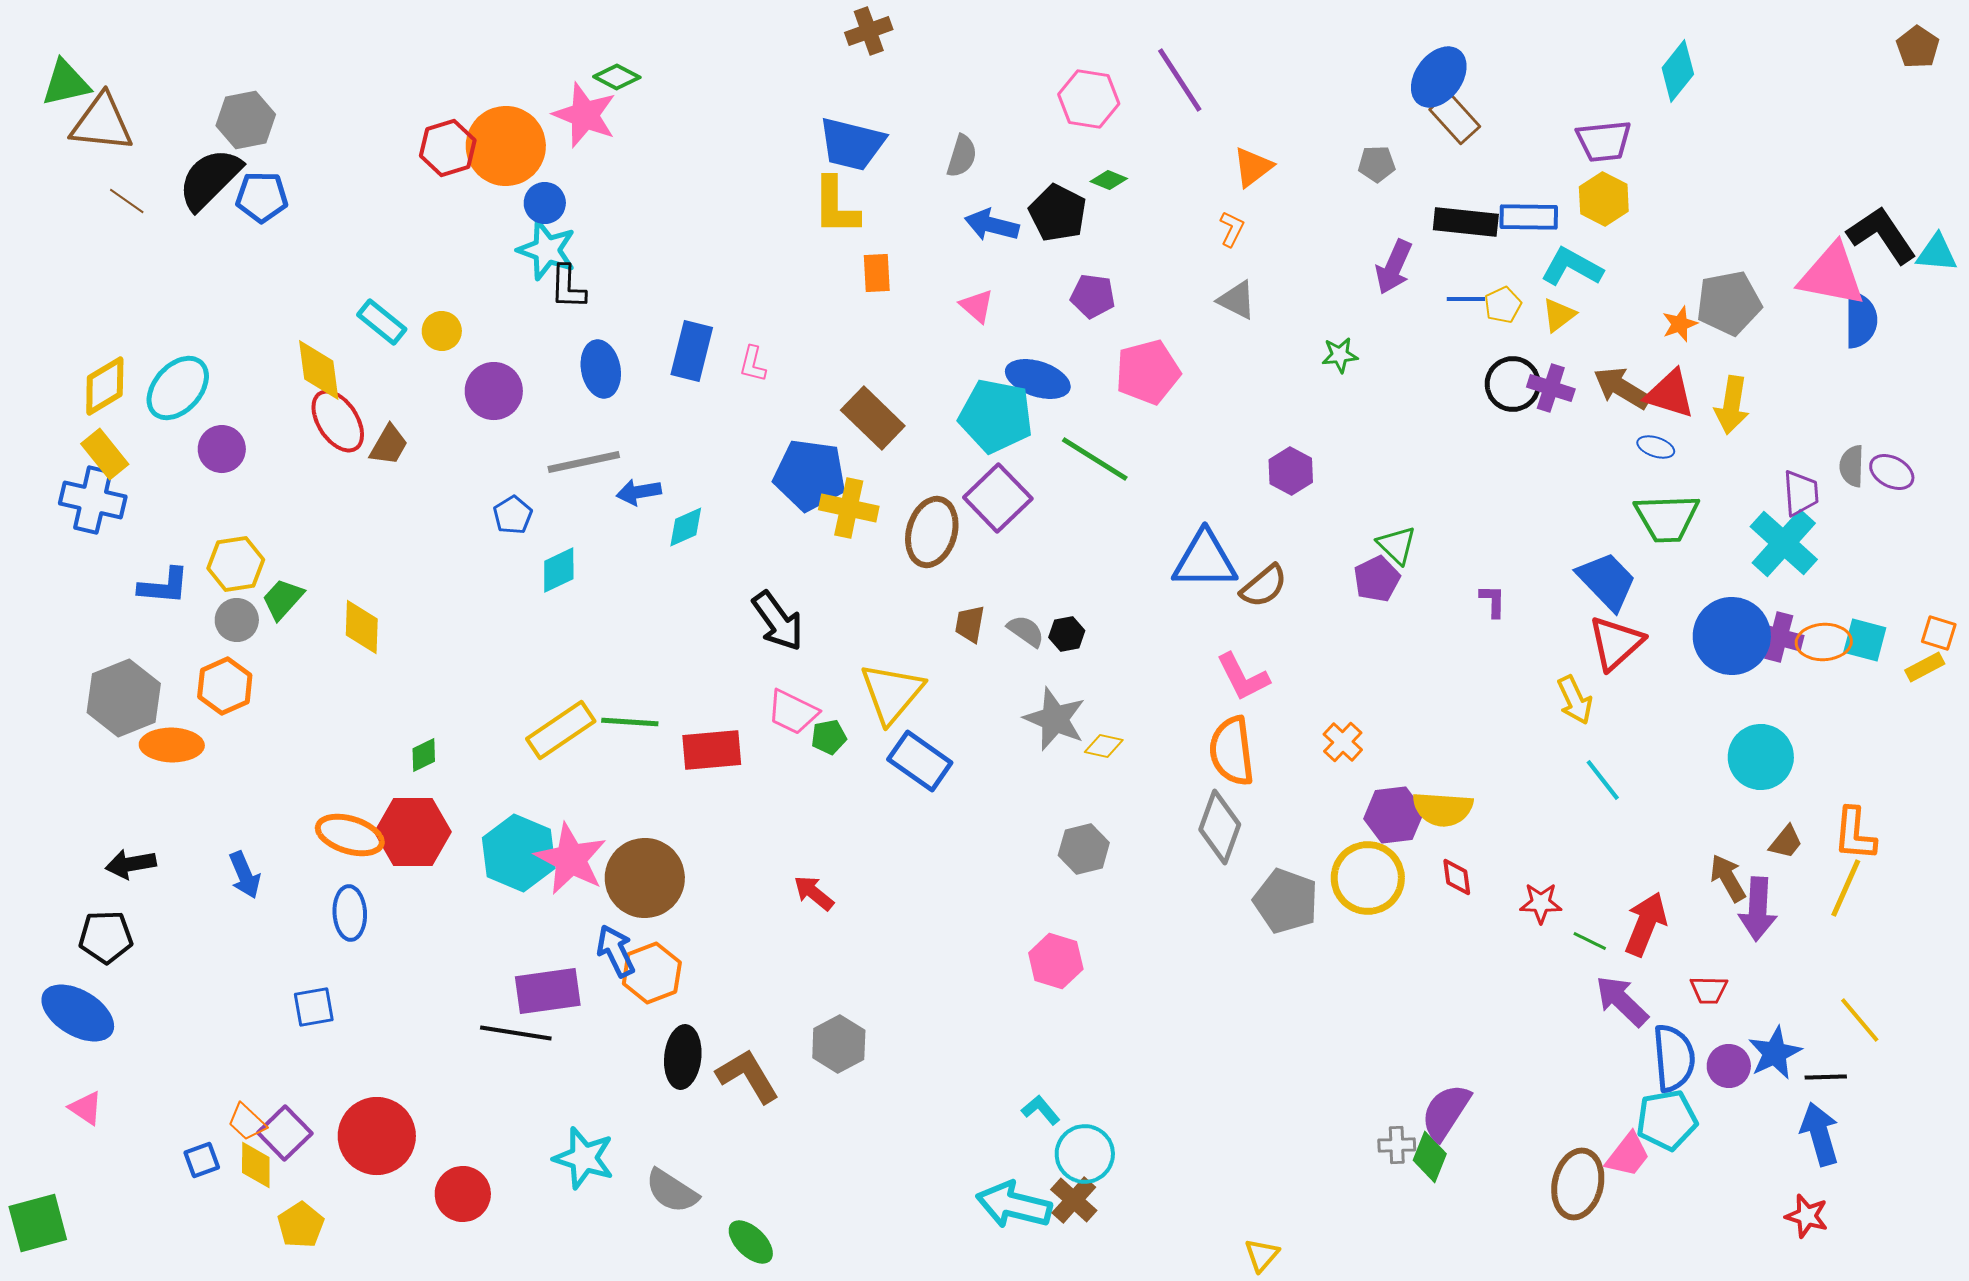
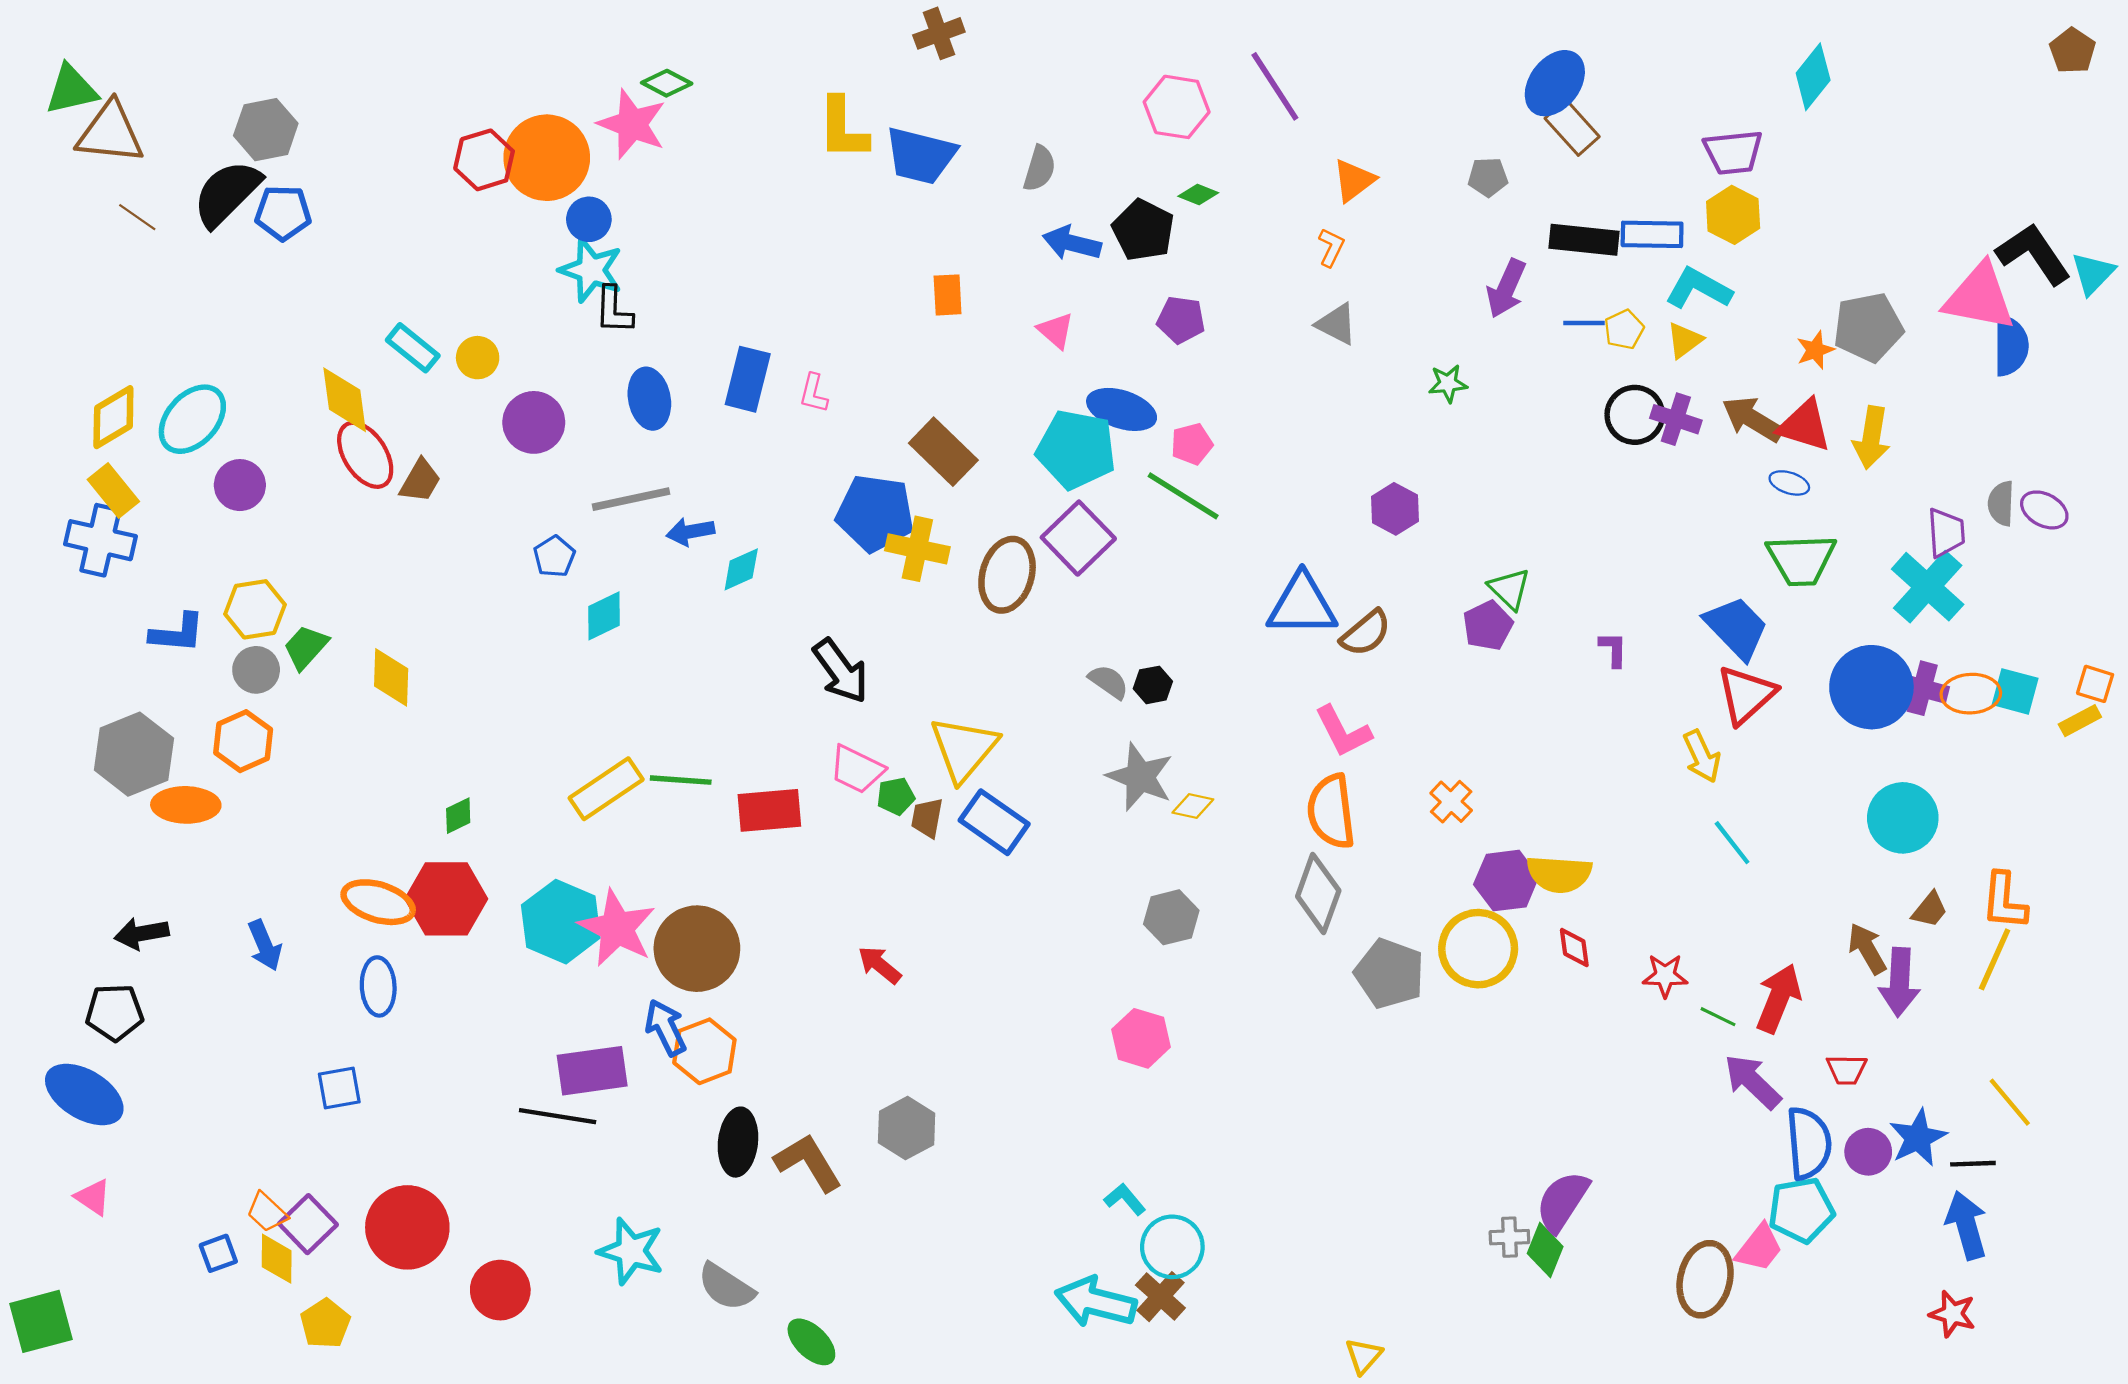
yellow L-shape: (836, 206) -> (843, 129), moved
cyan triangle: (1937, 253) -> (2093, 273), turned -51
pink pentagon: (1148, 372) -> (1192, 444), moved, size x0.6
brown trapezoid: (970, 624) -> (927, 818), moved

